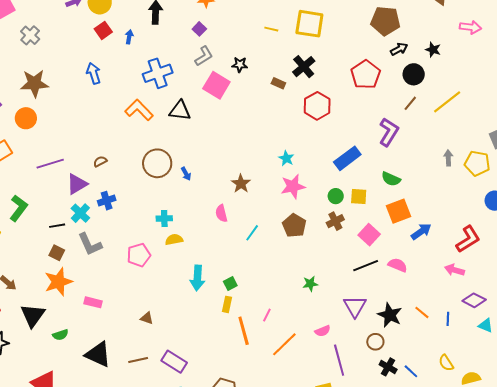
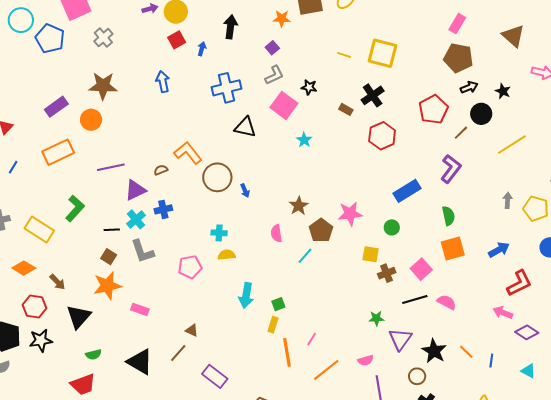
brown line: (410, 103) -> (461, 133), moved
orange L-shape: (139, 110) -> (188, 153), moved
cyan star: (286, 158) -> (304, 140), moved
green semicircle: (391, 179) -> (448, 216), turned -132
yellow square: (359, 196) -> (371, 254), moved
brown cross: (335, 221) -> (387, 273), moved
brown pentagon: (294, 225) -> (321, 230), moved
blue arrow: (421, 231) -> (499, 250), moved
green star: (310, 284) -> (376, 318), moved
purple diamond: (474, 300) -> (527, 332), moved
green semicircle: (60, 335) -> (93, 354), moved
brown line: (138, 360) -> (178, 353), moved, turned -42

